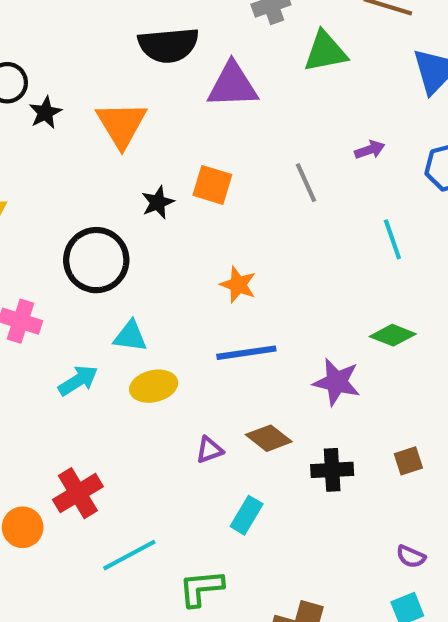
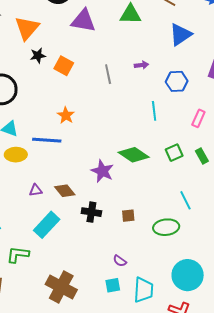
black star: (158, 202) -> (38, 56), moved
cyan line: (392, 239) -> (154, 111), moved
green diamond: (393, 335) -> (134, 155), size x1.4
blue line: (246, 353) -> (47, 140), moved
cyan rectangle: (247, 515) -> (47, 225), size x1.5

